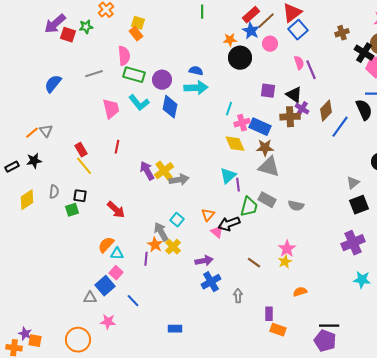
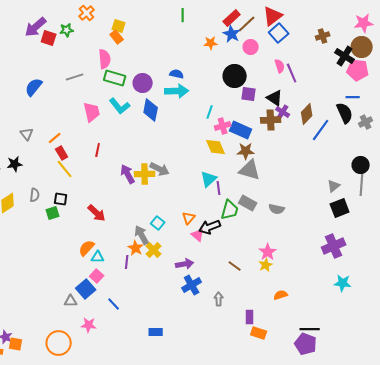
black circle: (240, 58) -> (235, 76), moved
orange line: (32, 133) -> (55, 138), moved
yellow cross: (164, 171) -> (145, 174), turned 36
gray arrow: (179, 180) -> (160, 169), moved, turned 36

